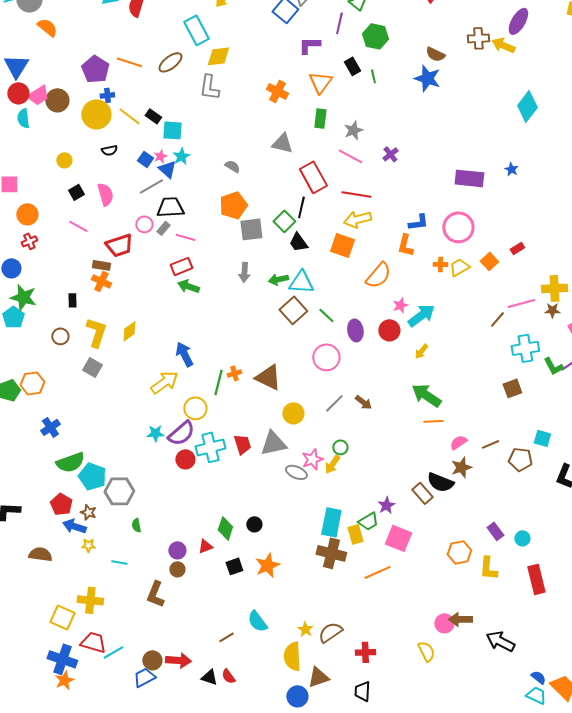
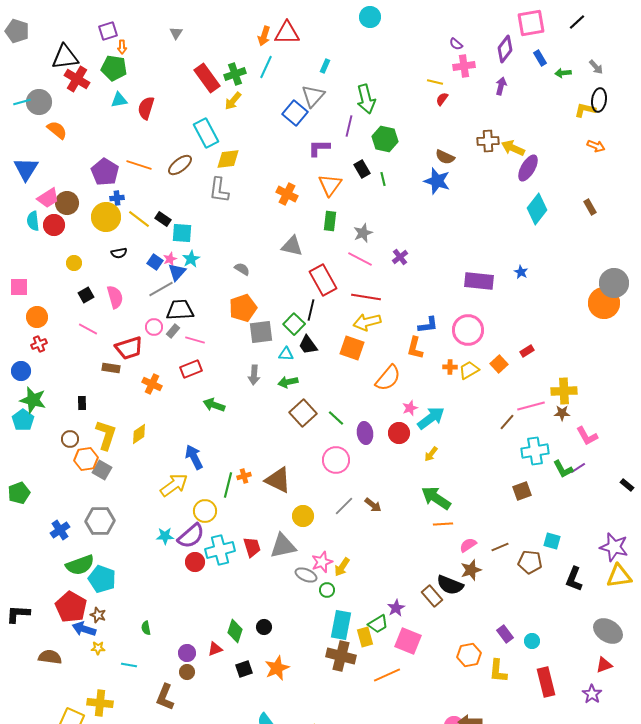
purple ellipse: (518, 21) -> (528, 168), moved
red circle: (18, 93) -> (54, 225), moved
blue triangle: (167, 169) -> (177, 272), turned 30
orange cross: (101, 281) -> (152, 384), moved
cyan triangle: (301, 282) -> (286, 354), moved, size x0.6
green arrow: (188, 286) -> (214, 405), moved
orange hexagon: (32, 383) -> (86, 459), moved
green circle: (340, 447) -> (327, 590), moved
gray hexagon: (119, 491) -> (100, 521), moved
red pentagon: (61, 504) -> (71, 607), size x1.4

